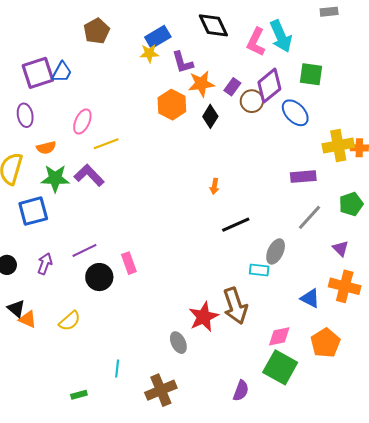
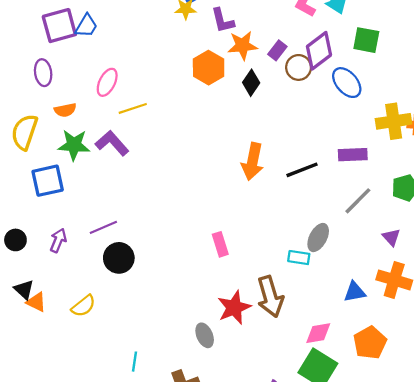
orange arrow: (214, 186) -> (253, 161), size x2.0
black line: (236, 225) -> (302, 170), moved
pink rectangle: (129, 263) -> (220, 244), moved
blue triangle: (310, 298) -> (355, 292), turned -40

